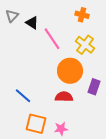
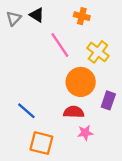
orange cross: (82, 15) -> (82, 16), moved
black triangle: (32, 23) -> (37, 15), moved
pink star: (61, 129) -> (85, 133), moved

